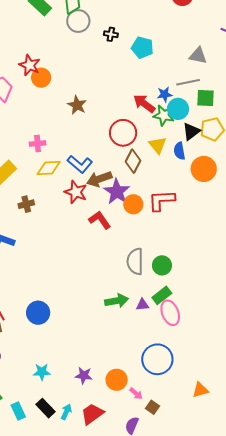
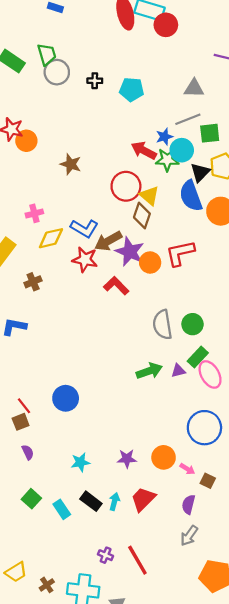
yellow triangle: (158, 145) -> (149, 196), moved
blue semicircle: (179, 151) -> (191, 196), size x1.6

